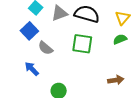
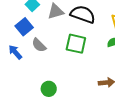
blue arrow: (32, 69) -> (15, 52), moved

